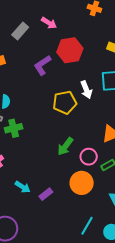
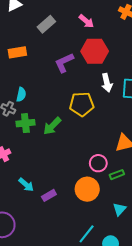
pink arrow: (49, 23) -> (86, 21), moved
white arrow: (86, 90) -> (107, 83), moved
green arrow: (65, 146) -> (52, 126), moved

